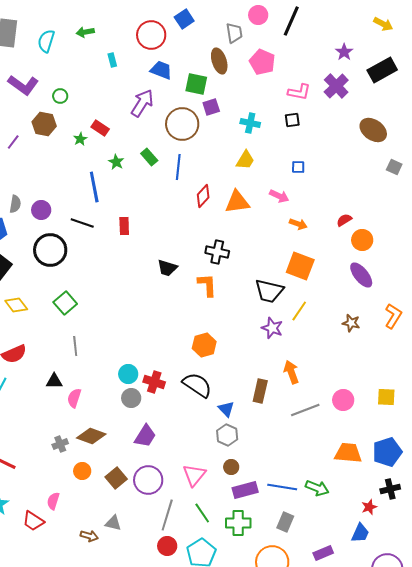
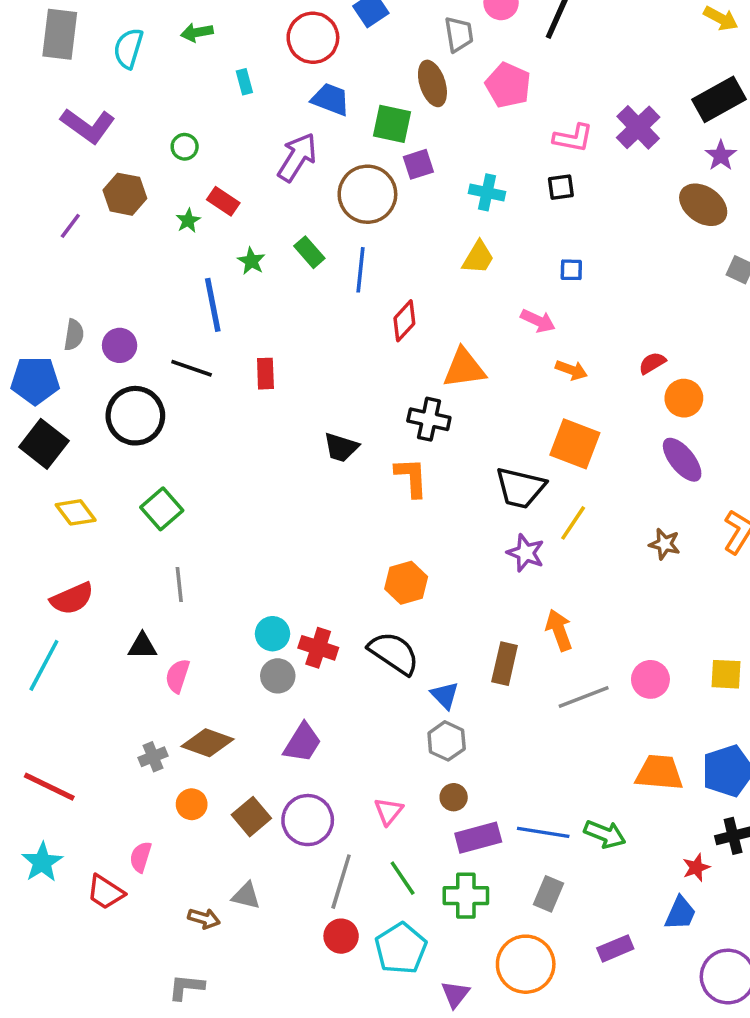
purple star: (344, 52) -> (721, 156), moved
green circle: (60, 96) -> (185, 147), moved
orange triangle: (237, 202) -> (464, 368), moved
pink triangle: (194, 475) -> (389, 811), size x0.7

